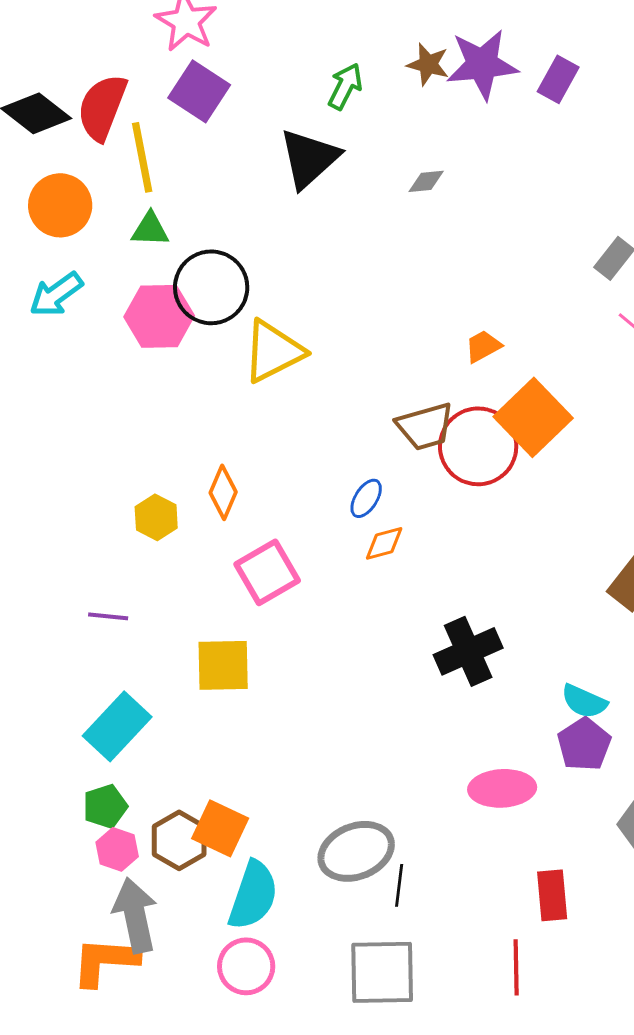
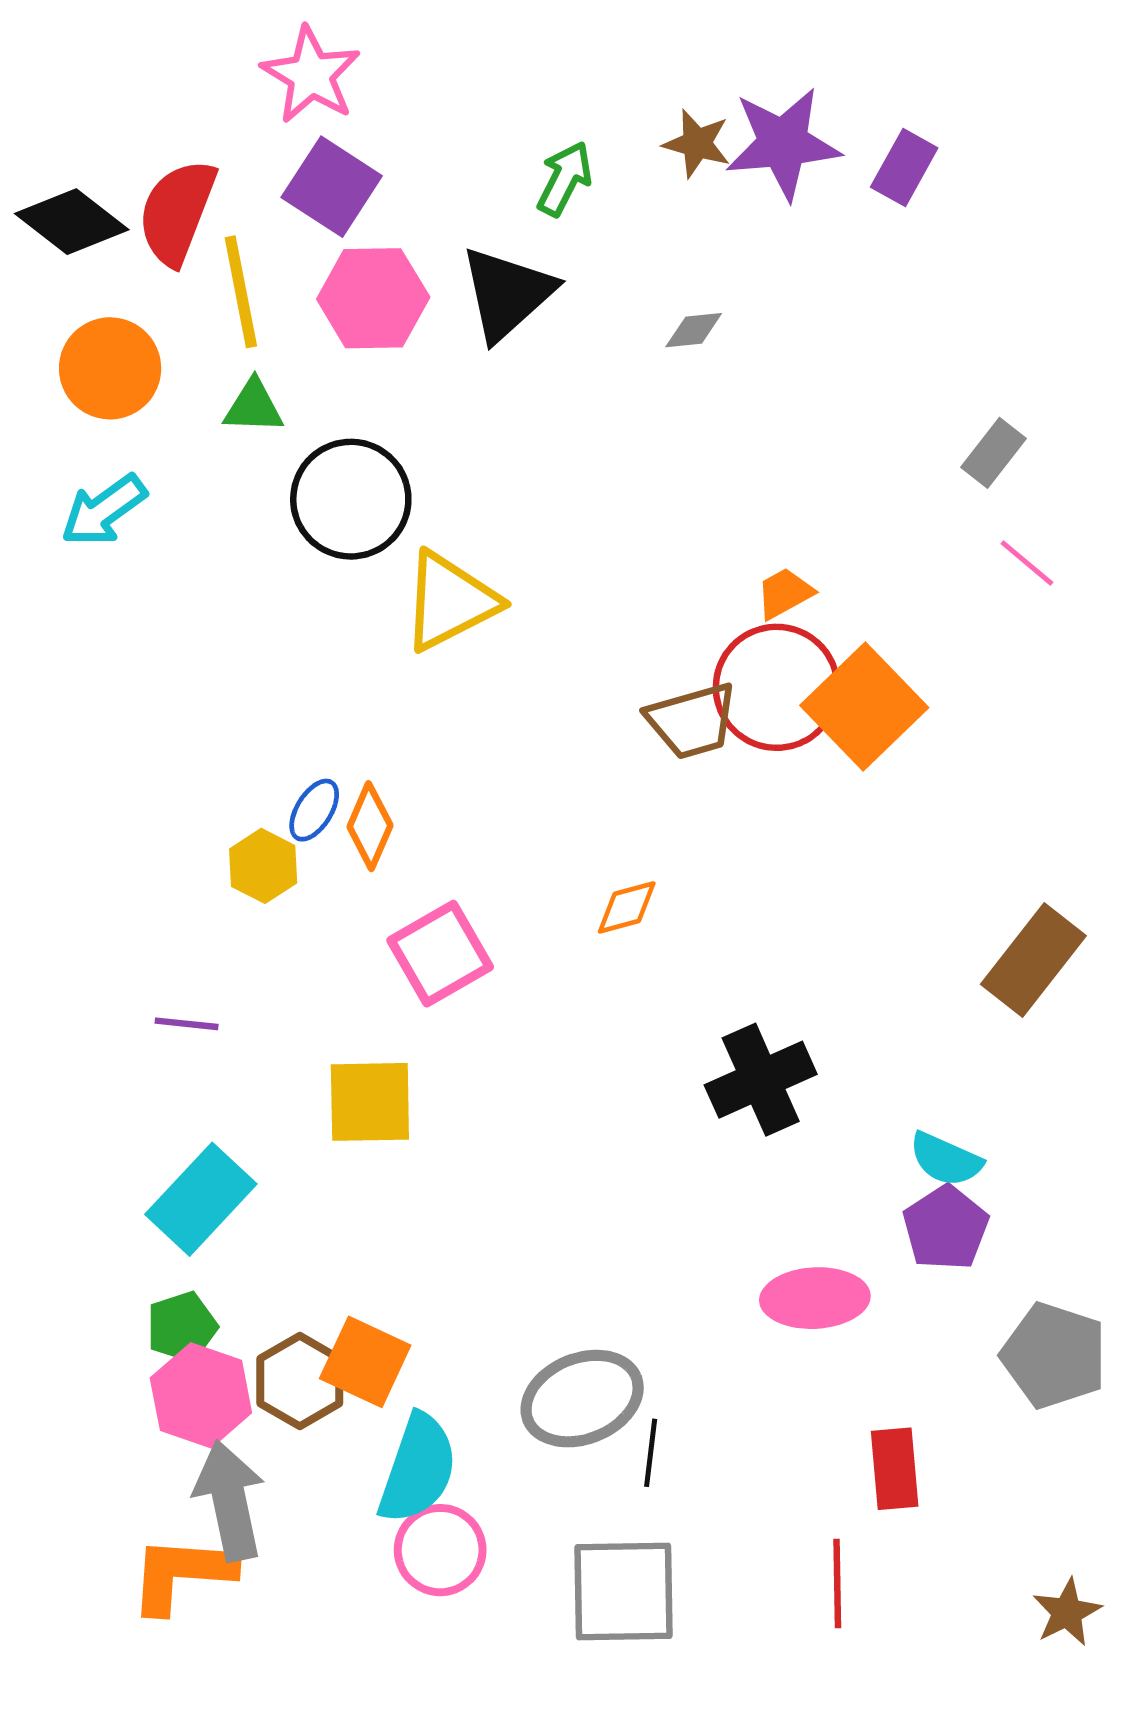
pink hexagon: (159, 316) -> (373, 298), moved
red circle: (478, 446) -> (777, 687), moved
blue ellipse: (366, 498) -> (314, 810), moved
pink hexagon: (117, 849) -> (201, 1395), size x1.5
pink circle: (246, 966) -> (440, 1550), moved

